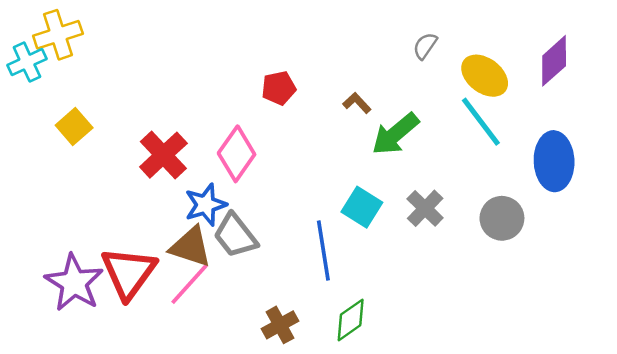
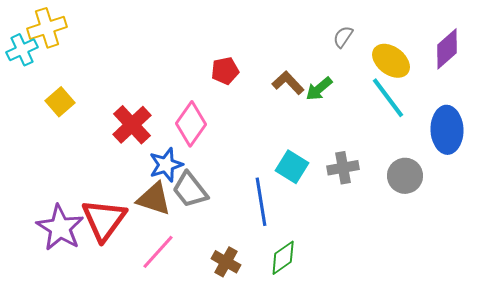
brown L-shape: (357, 103) -> (288, 83), size x1.4
green arrow: (395, 134) -> (319, 89), moved, size x0.7
gray cross: (425, 208) -> (343, 168), turned 36
pink line: (189, 284) -> (158, 252), moved
brown cross: (280, 325) -> (226, 262), turned -32

